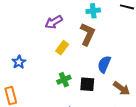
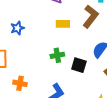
yellow rectangle: (62, 48) -> (63, 24), turned 40

